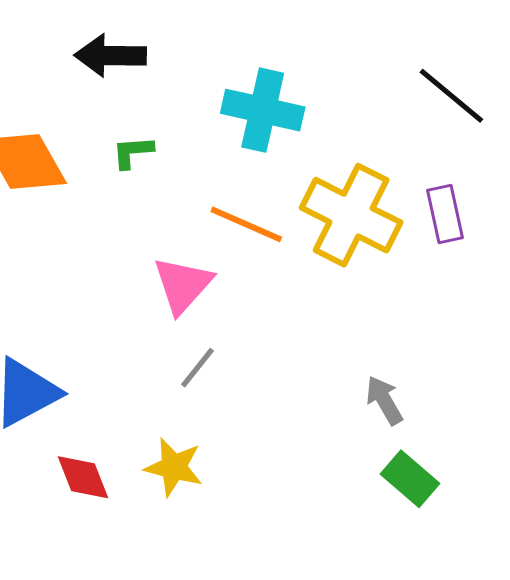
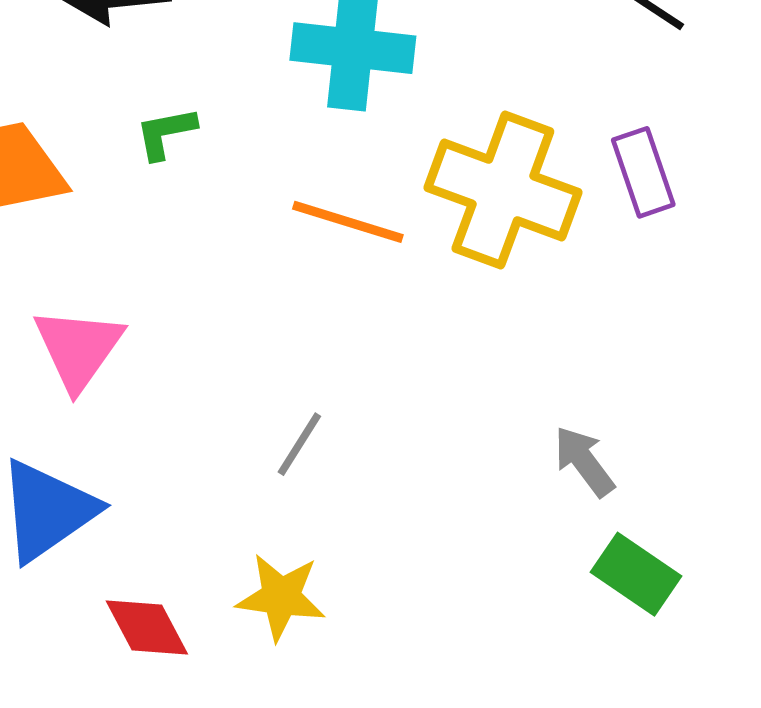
pink triangle: (183, 285) -> (78, 348), moved

